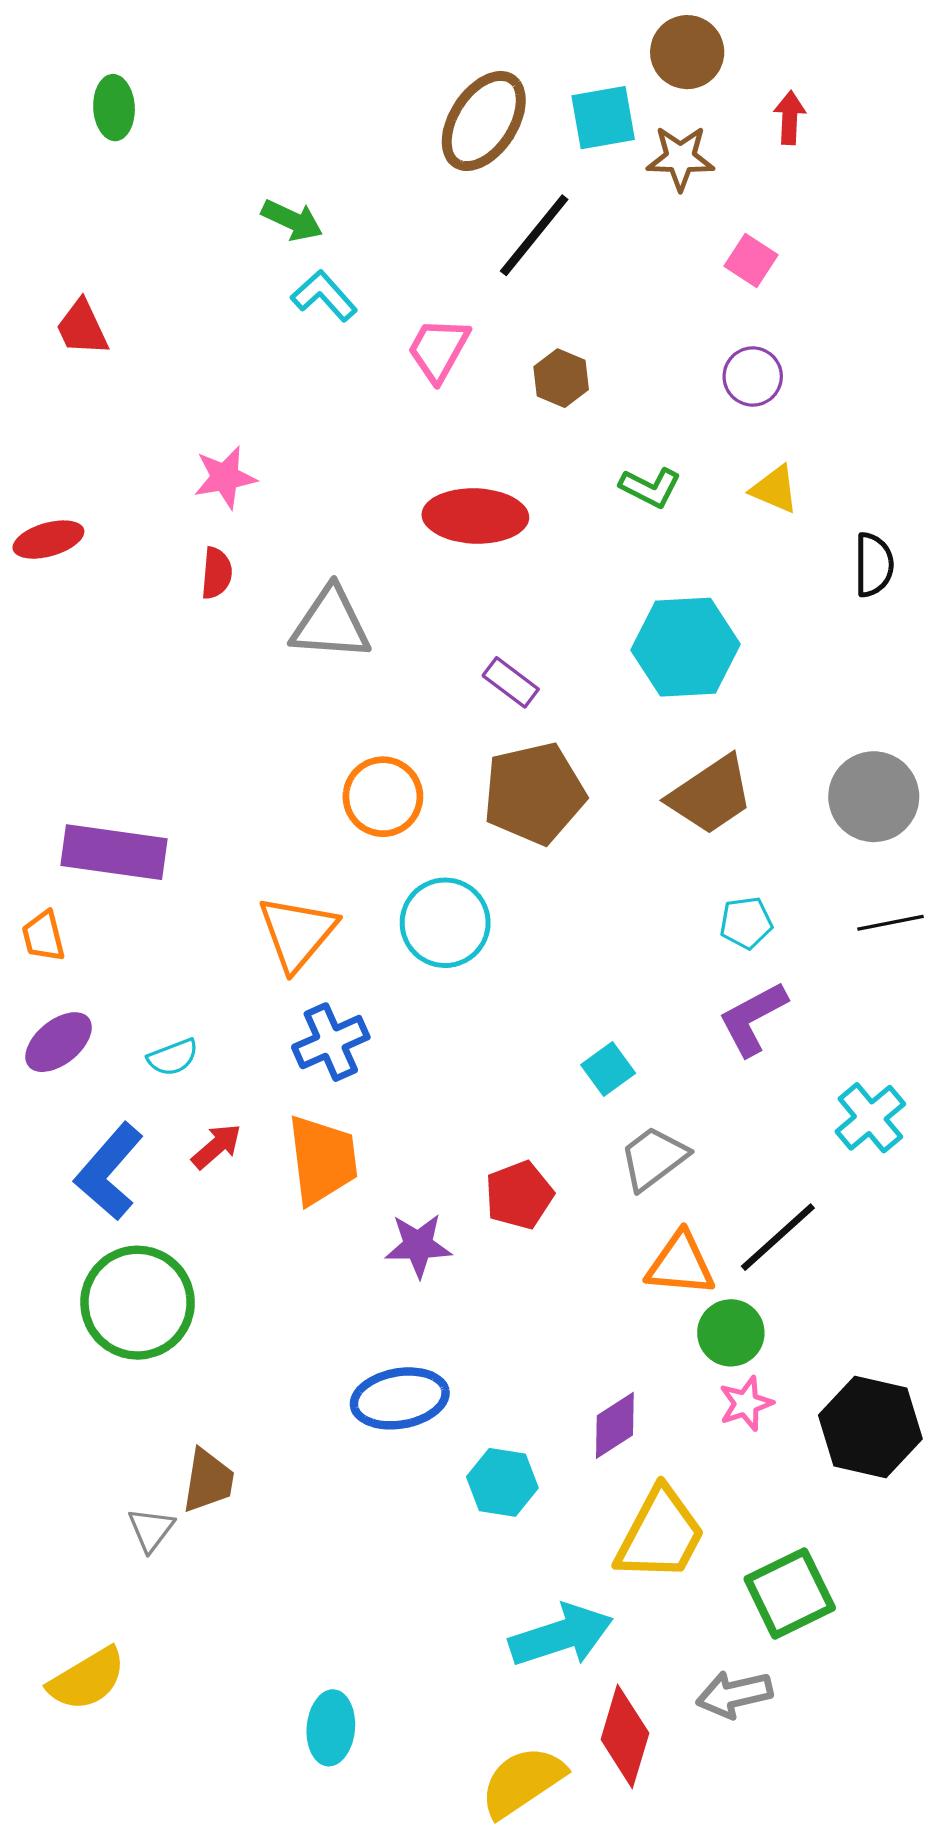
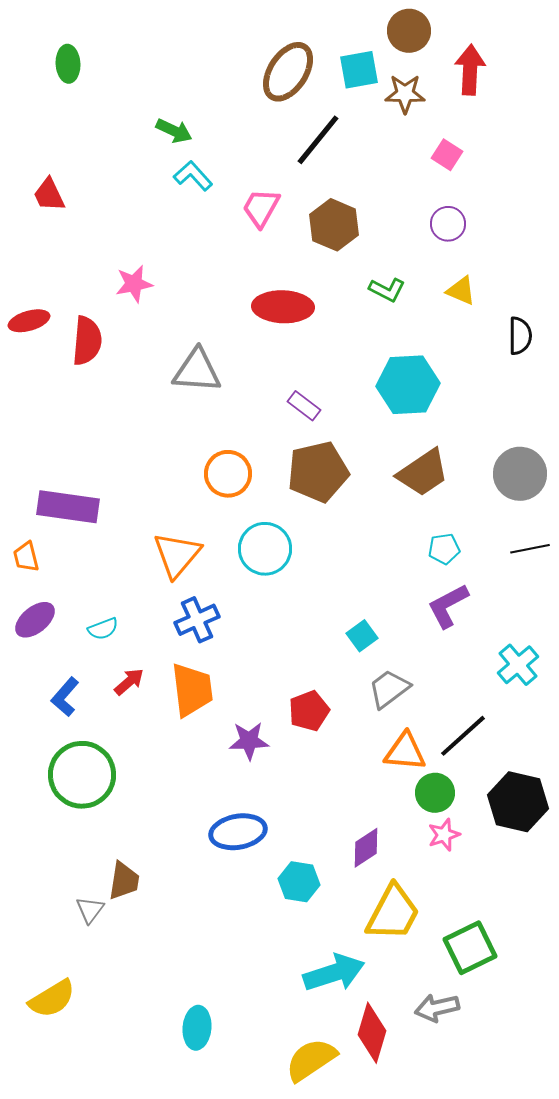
red arrow: (790, 118) -> (470, 70), size x1.6
brown hexagon: (561, 378) -> (334, 225), size x1.5
red semicircle: (217, 573) -> (87, 341), moved, size x1.6
blue L-shape: (109, 1172) -> (65, 697), size x0.7
black hexagon: (870, 1427) -> (518, 802), moved

